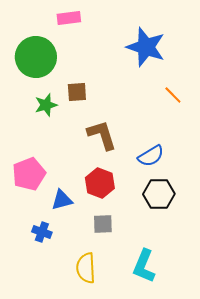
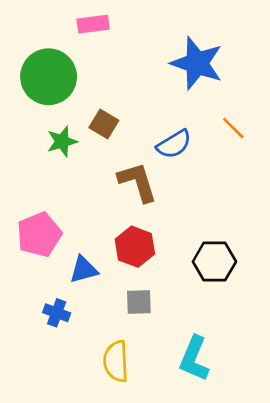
brown square: (77, 92) -> (104, 124), turned 35
blue semicircle: (151, 156) -> (174, 144), moved

